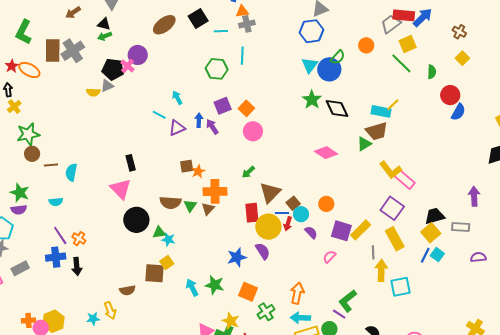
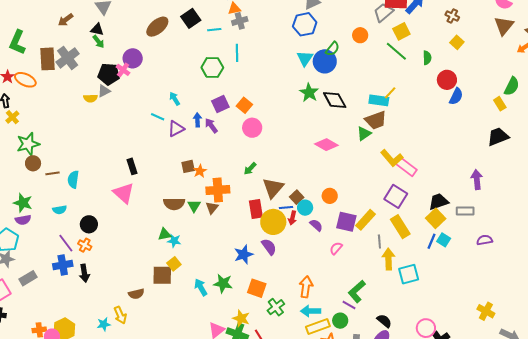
green arrow: (105, 36) -> (98, 42), turned -104
black circle: (136, 220) -> (89, 224), moved, size x0.7

